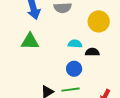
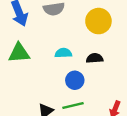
cyan semicircle: (75, 44) -> (63, 53), moved

